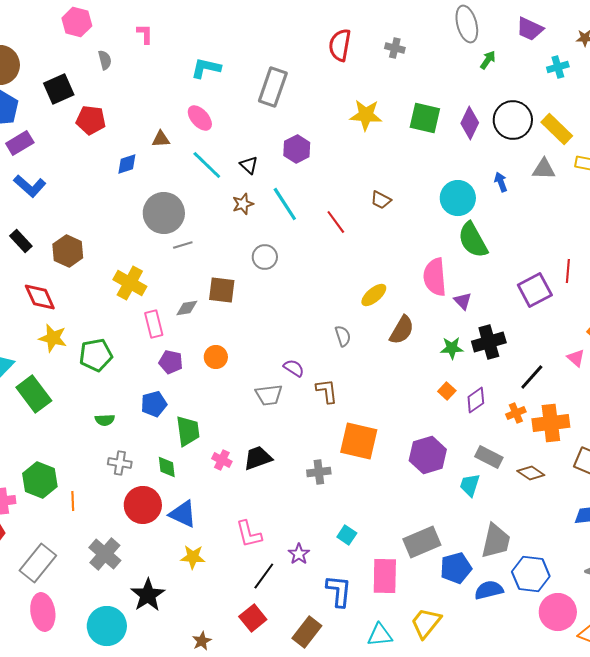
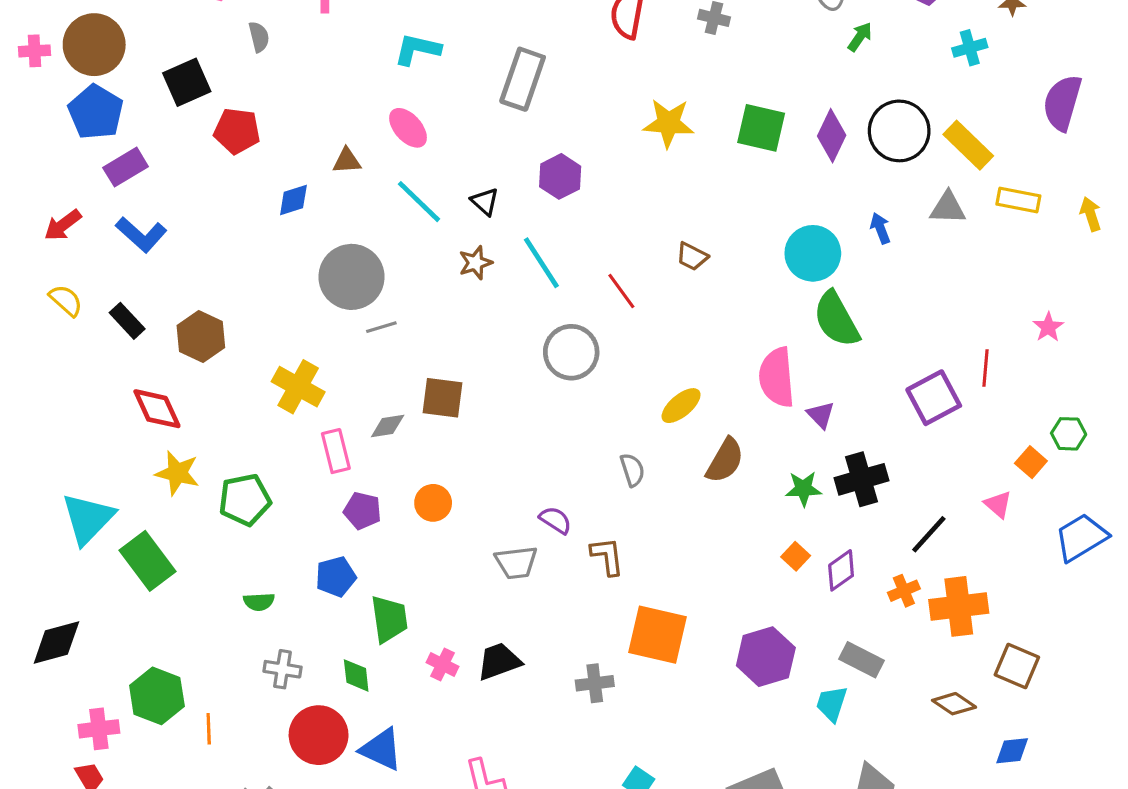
gray circle: (265, 257) -> (571, 352), moved, size x1.4
brown diamond: (531, 473) -> (954, 704), moved

